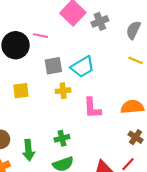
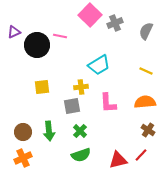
yellow line: (136, 60) -> (146, 71), moved
gray square: (53, 66) -> (72, 106), moved
green cross: (62, 138) -> (80, 131), turned -32
green arrow: (29, 150) -> (49, 131), moved

